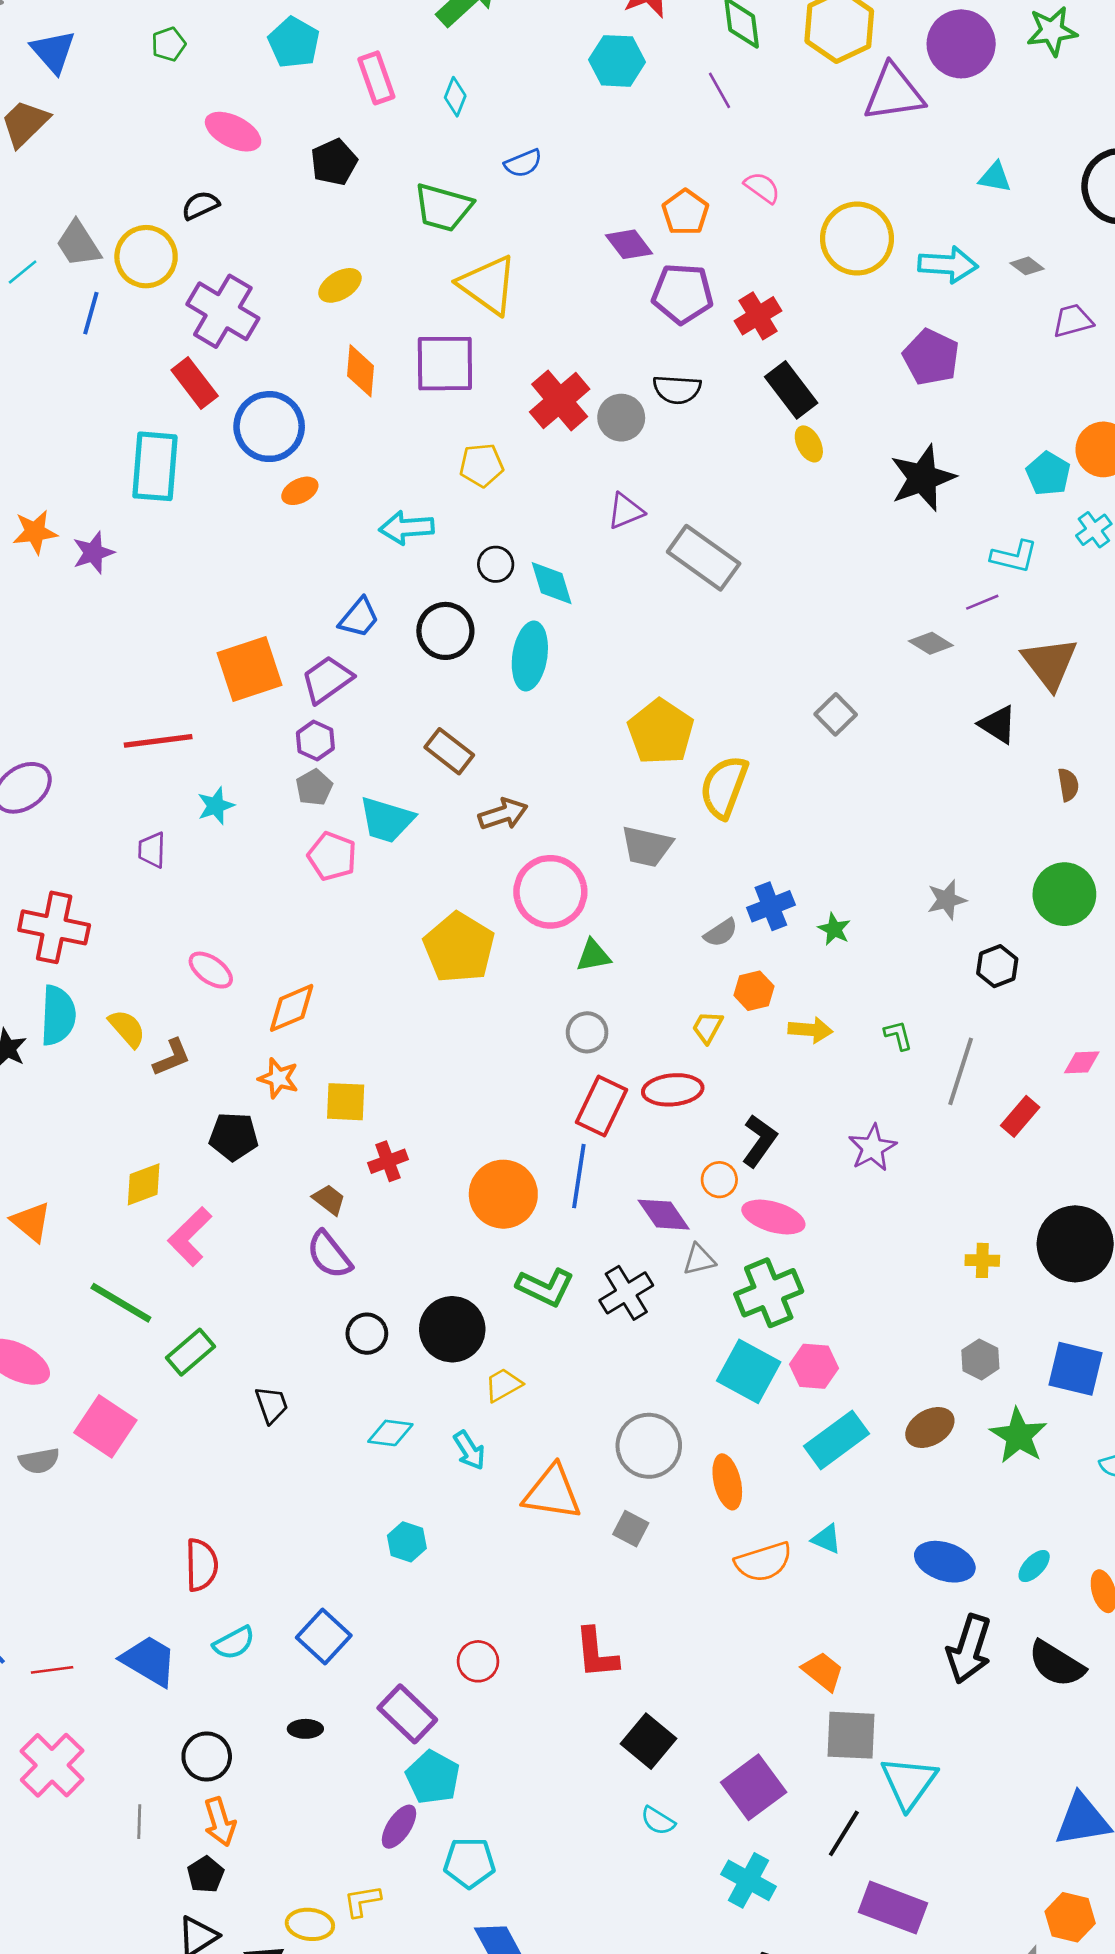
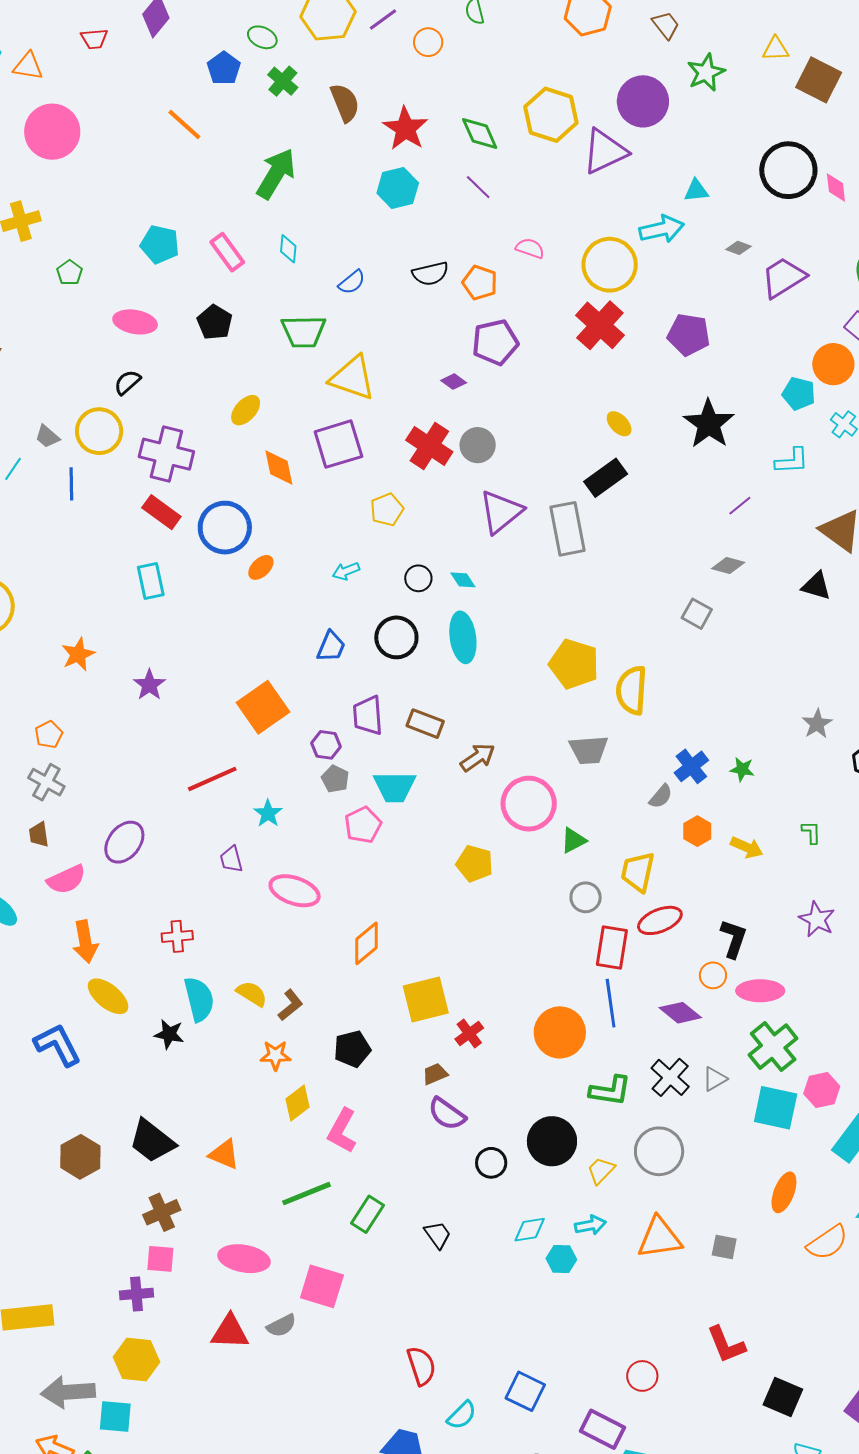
gray trapezoid: (78, 244) -> (47, 436), size x0.7
purple diamond: (629, 244) -> (454, 382), moved, size x0.7
cyan arrow: (948, 265) -> (662, 229), moved
red cross: (758, 316) -> (600, 325), moved, size x1.4
purple trapezoid: (1073, 321) -> (783, 278), size x1.5
black semicircle: (677, 389) -> (430, 274), moved
black rectangle: (791, 390) -> (606, 478), moved, turned -72
cyan rectangle: (155, 466) -> (151, 581), size x0.7
purple triangle: (626, 511) -> (501, 512), size x1.6
cyan arrow: (406, 528) -> (346, 571), size x0.7
purple star: (93, 553) -> (149, 685), moved
gray rectangle: (704, 558) -> (567, 529), turned 60
cyan diamond: (552, 583) -> (463, 580), size x0.7
purple line: (982, 602) -> (740, 506), moved
gray diamond: (931, 643) -> (728, 565), moved
purple trapezoid: (327, 679) -> (368, 716), moved, turned -42
pink pentagon: (332, 856) -> (363, 825), turned -30
red cross: (54, 927) -> (177, 936), size x0.6
yellow pentagon: (459, 948) -> (475, 864), size x0.7
pink ellipse: (211, 970) -> (295, 891), moved, size x1.4
yellow trapezoid: (707, 1027) -> (638, 872), moved, size x1.6
yellow arrow: (810, 1030) -> (747, 847), turned 36
green L-shape: (898, 1035) -> (811, 832), turned 30
orange star: (278, 1078) -> (275, 1055), moved
yellow square: (346, 1102) -> (426, 1000), size x1.4
brown trapezoid: (329, 1200) -> (435, 1074), turned -44
gray triangle: (699, 1260) -> (715, 1079), moved
green line: (121, 1303) -> (307, 1194), turned -36
gray circle: (649, 1446) -> (659, 1151), moved
cyan arrow: (469, 1450) -> (591, 1225), turned -52
orange ellipse: (727, 1482) -> (784, 1192), turned 51
cyan hexagon: (407, 1542) -> (561, 1259), moved

